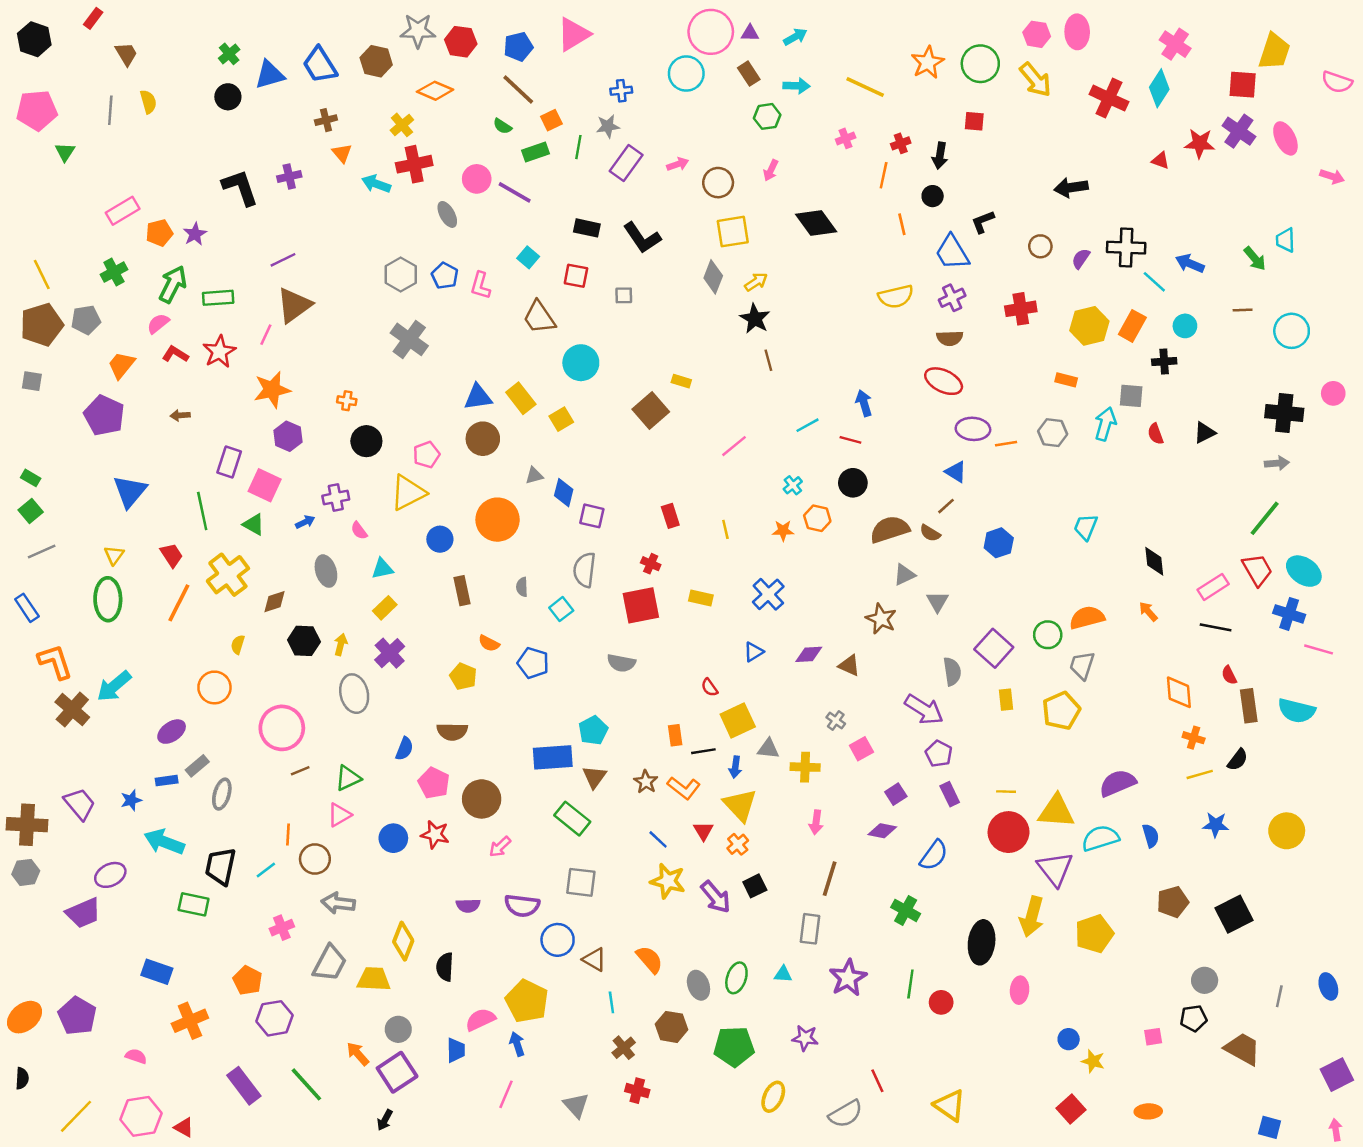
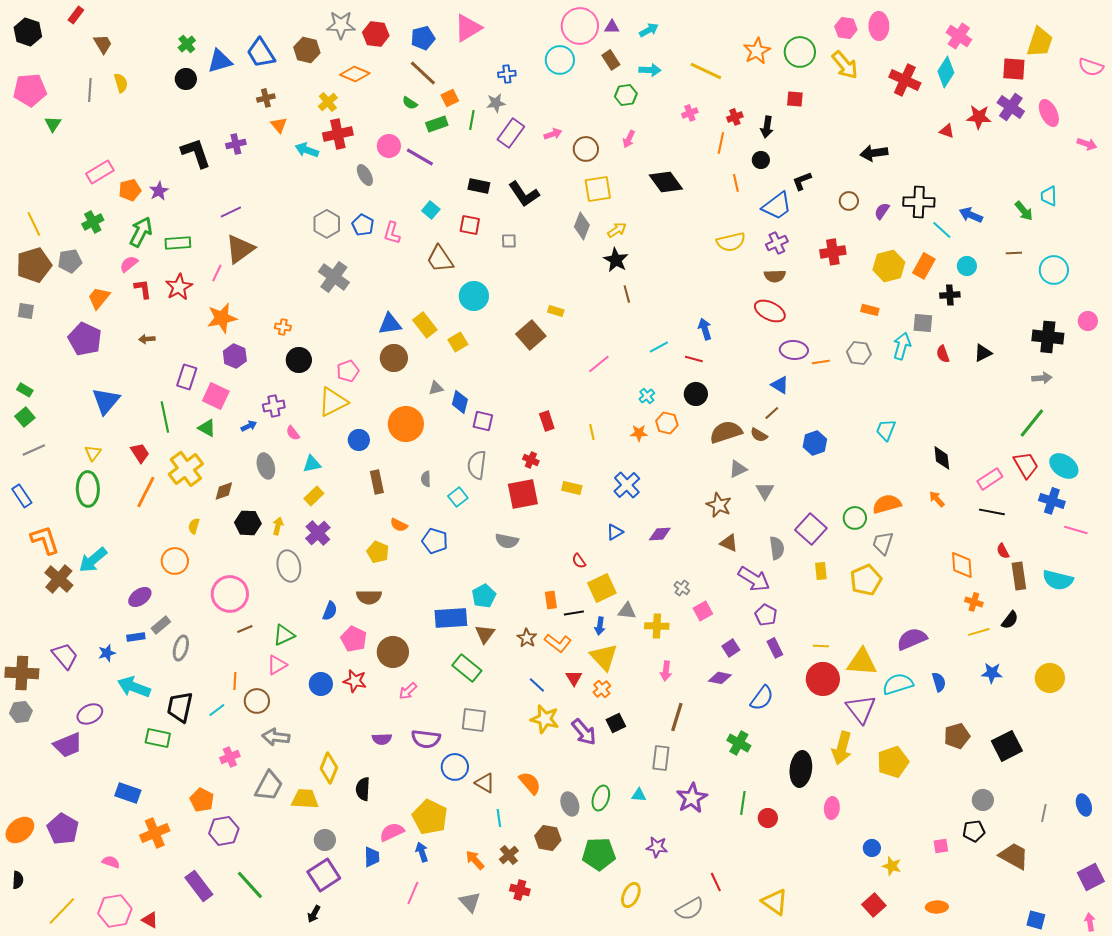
blue trapezoid: (952, 252) -> (777, 206), turned -96
red L-shape: (175, 354) -> (143, 289), turned 50
brown triangle: (849, 665) -> (729, 543), moved
orange arrow: (358, 1054) -> (475, 860), moved

